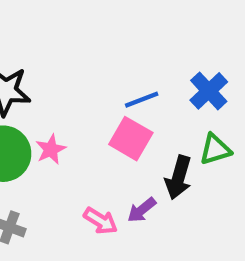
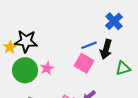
blue cross: (209, 91) -> (114, 21), moved
black arrow: (178, 178) -> (106, 49), moved

